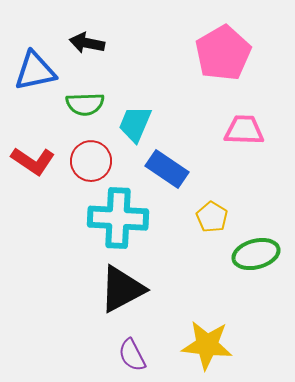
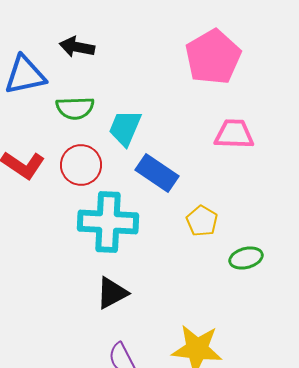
green ellipse: (256, 254) -> (246, 258), size x0.7
black triangle: (122, 289) -> (112, 293), size x0.7

